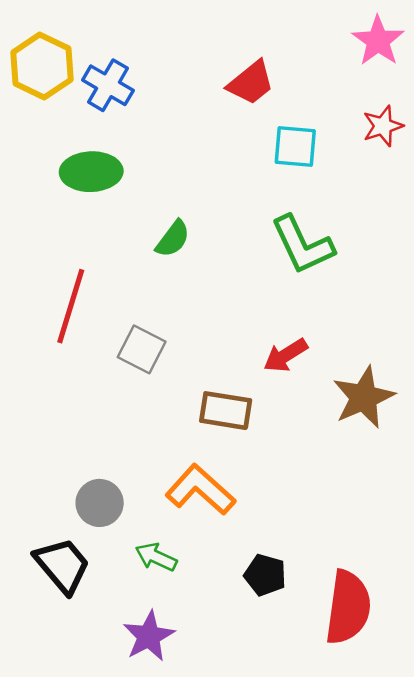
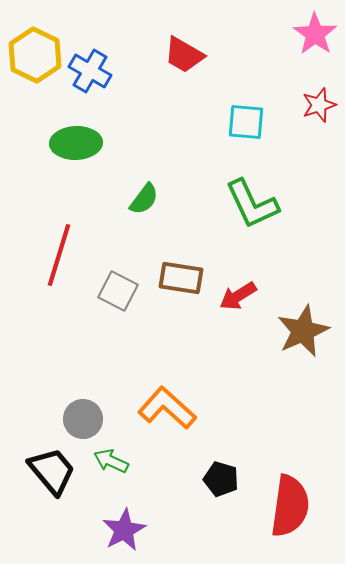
red trapezoid: (251, 83) -> (184, 55), moved, turned 69
brown rectangle: (226, 411) -> (181, 278), moved
green arrow: (156, 557) -> (111, 461), moved

